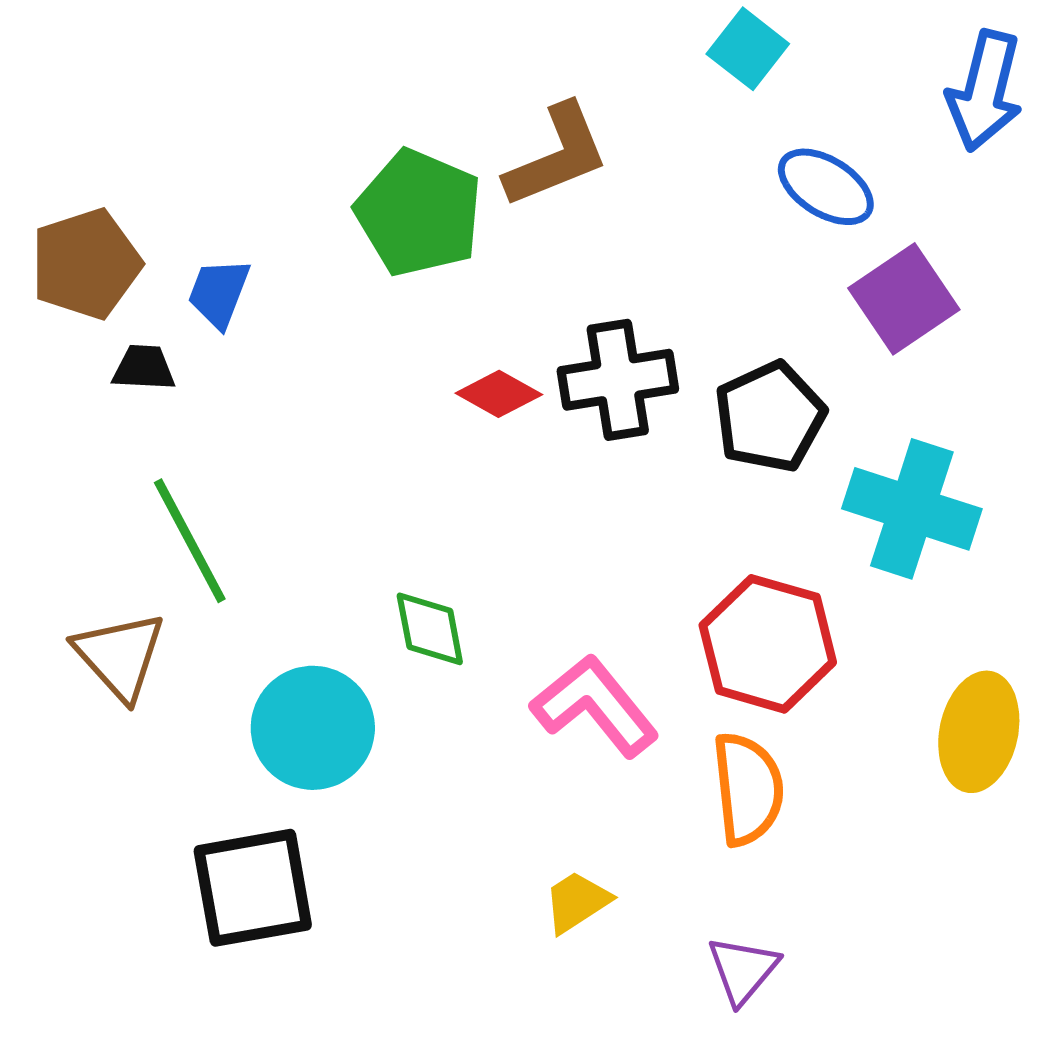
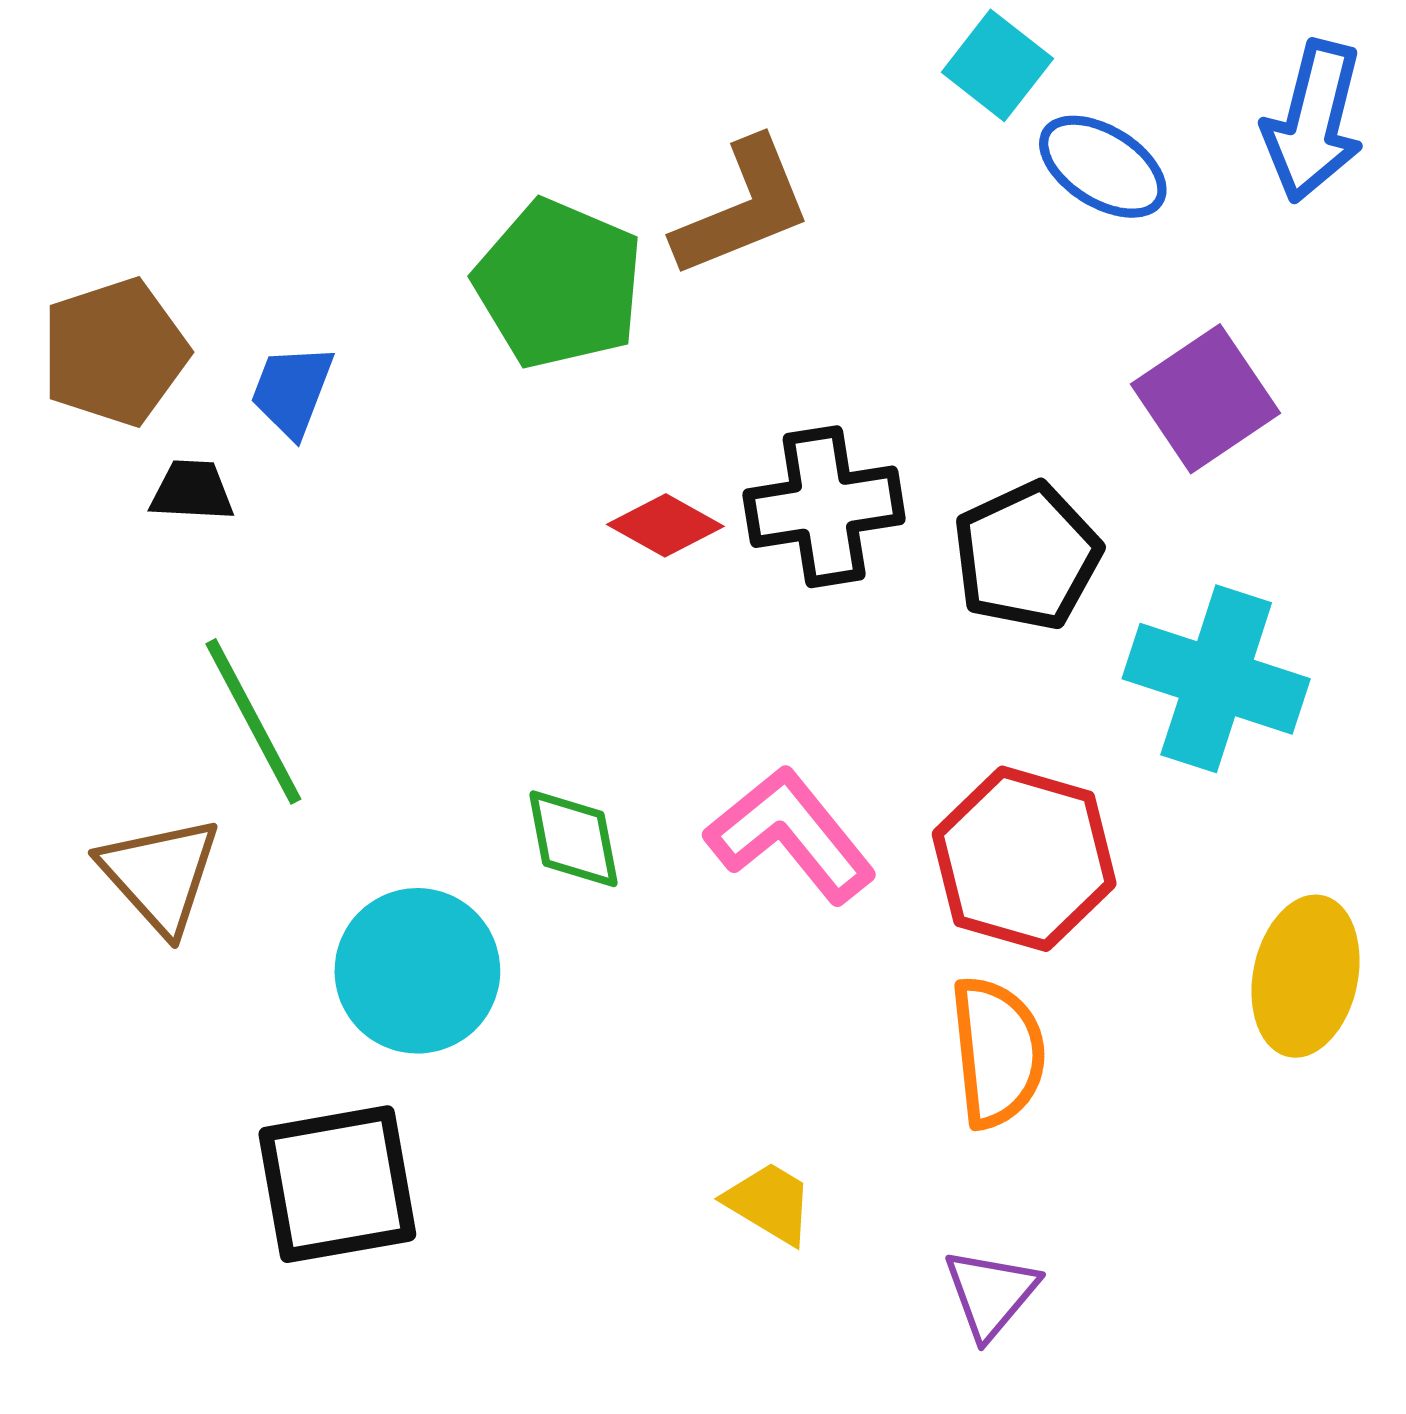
blue ellipse: (826, 187) -> (1103, 167), moved
pink L-shape: (595, 706) -> (791, 835), moved
yellow trapezoid: (577, 902) -> (769, 1203), turned 64

